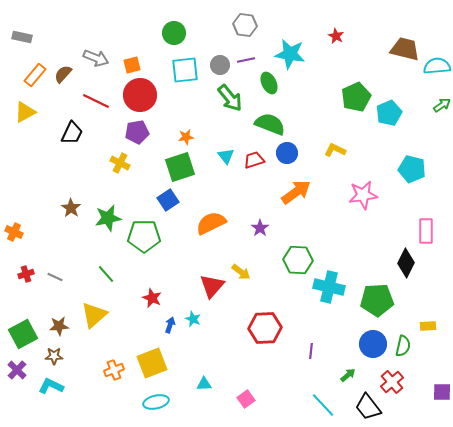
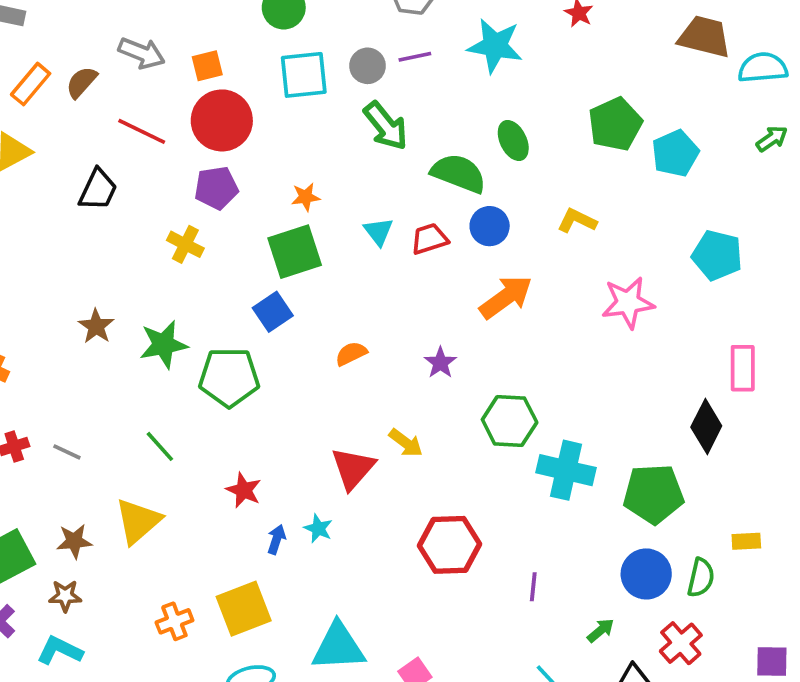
green ellipse: (269, 83) -> (513, 141), moved
orange semicircle: (211, 223) -> (351, 354), size x0.6
cyan triangle: (204, 384) -> (338, 647), size x2.0

